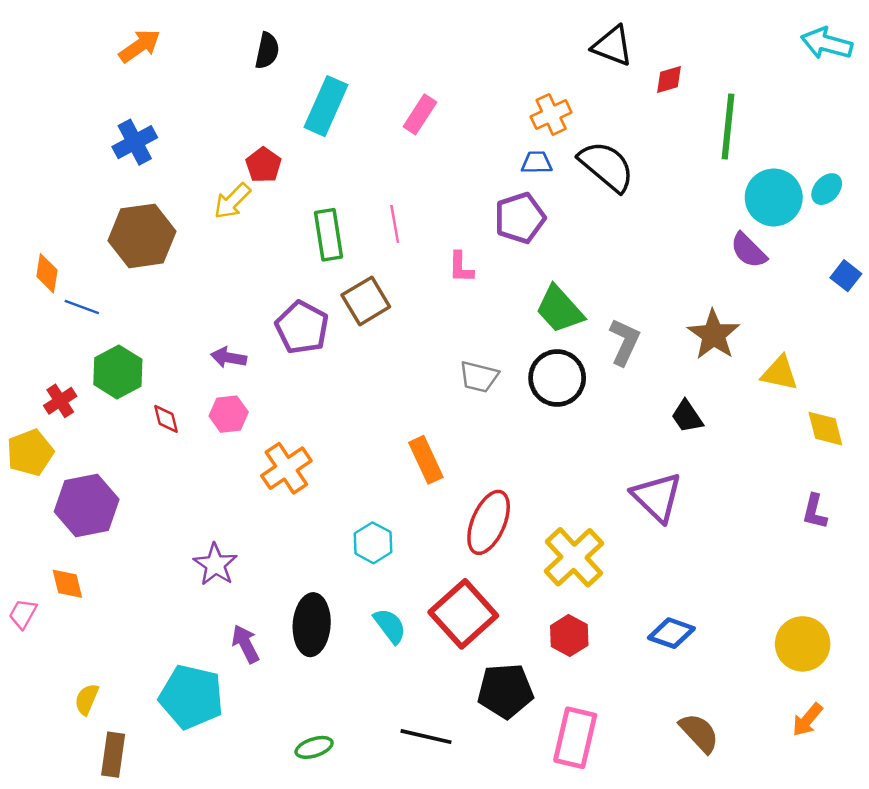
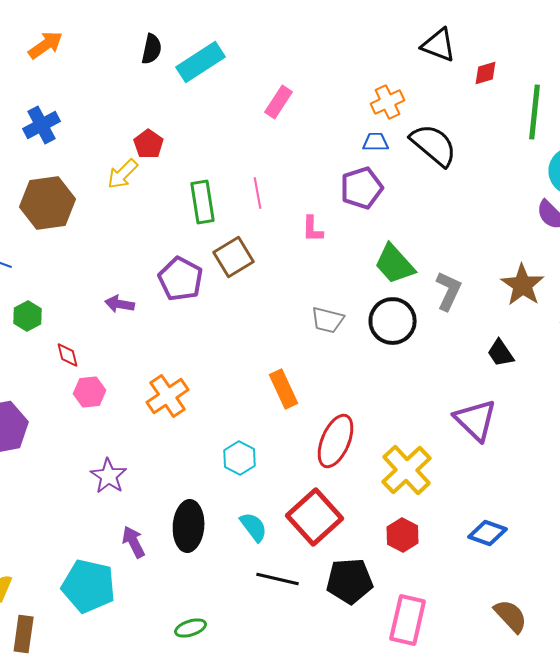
cyan rectangle: (326, 106) -> (201, 62), moved, turned 33
green hexagon: (118, 372) -> (28, 316), size x0.7
pink hexagon: (229, 414) -> (90, 392), moved
black line: (426, 737) -> (278, 579), moved

